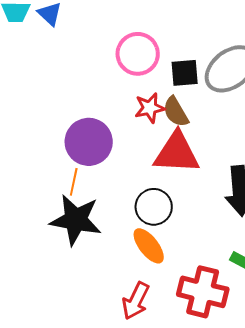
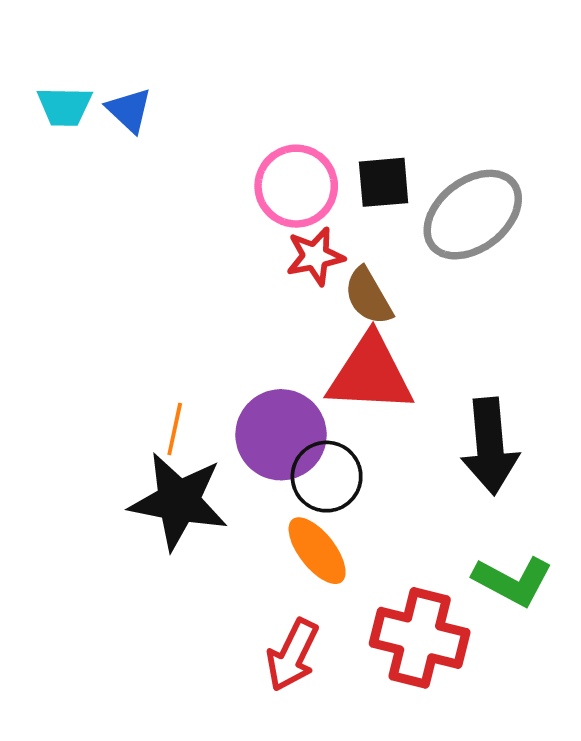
black square: (185, 73) -> (384, 182), moved
red star: (150, 108) -> (315, 256), moved
purple circle: (89, 142) -> (281, 435), moved

